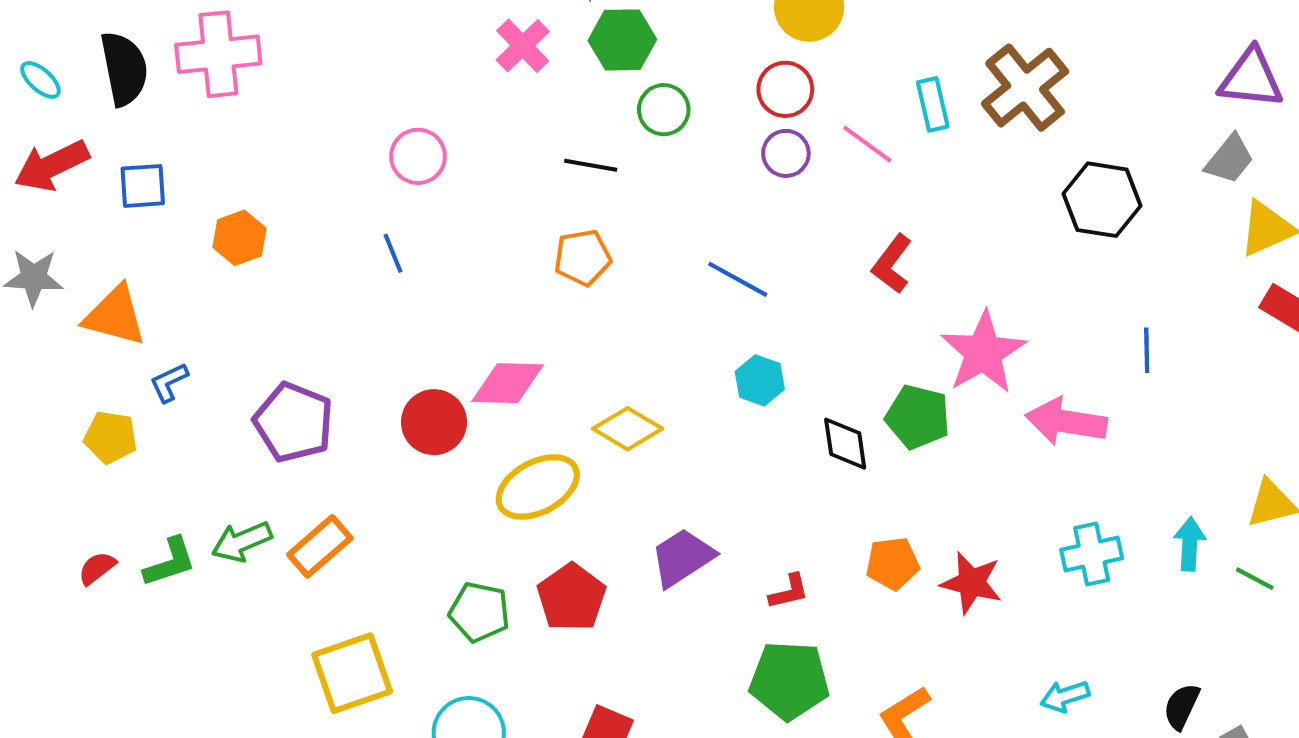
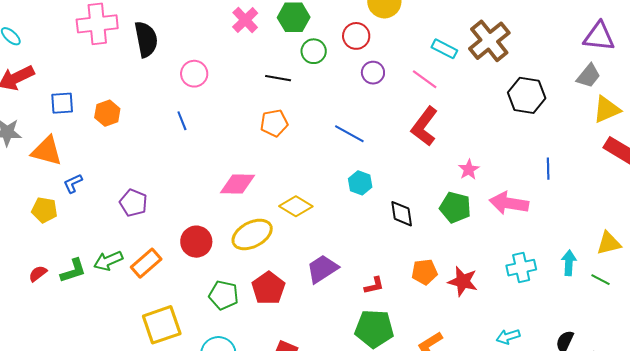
black semicircle: (124, 69) -> (146, 39), moved
red circle: (785, 89) -> (356, 36), moved
cyan rectangle: (933, 104) -> (444, 49), turned -50
pink line: (867, 144) -> (425, 79), moved
blue square: (143, 186) -> (62, 103), moved
red L-shape: (892, 264) -> (424, 126), size x1.4
pink star: (983, 352) -> (469, 169), size x0.5
green pentagon: (918, 417) -> (455, 207), moved
purple pentagon: (294, 422) -> (133, 203), size x0.7
red circle: (434, 422) -> (196, 242), moved

